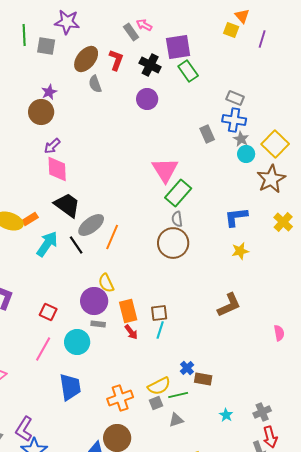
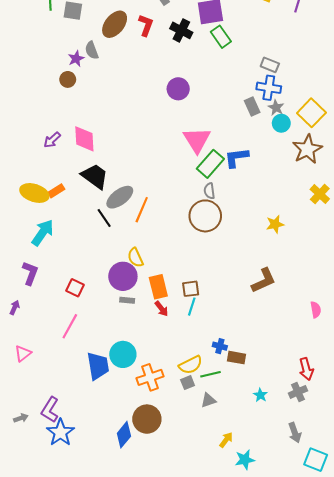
gray semicircle: (95, 84) -> (92, 50), moved
purple circle: (147, 99) -> (178, 89), moved
brown circle: (41, 112) -> (68, 79), size x0.6
gray rectangle: (207, 134) -> (252, 107), moved
purple arrow: (52, 146) -> (52, 140), moved
blue L-shape: (236, 217) -> (236, 158), moved
cyan arrow: (47, 244) -> (43, 233), moved
cyan circle: (77, 342) -> (123, 354), moved
blue cross: (187, 368) -> (220, 346), turned -32
red arrow: (270, 437) -> (306, 369), moved

